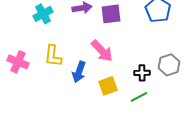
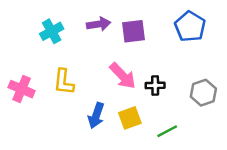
blue arrow: (79, 72) -> (96, 116), moved
black cross: (142, 73) -> (155, 85), moved

